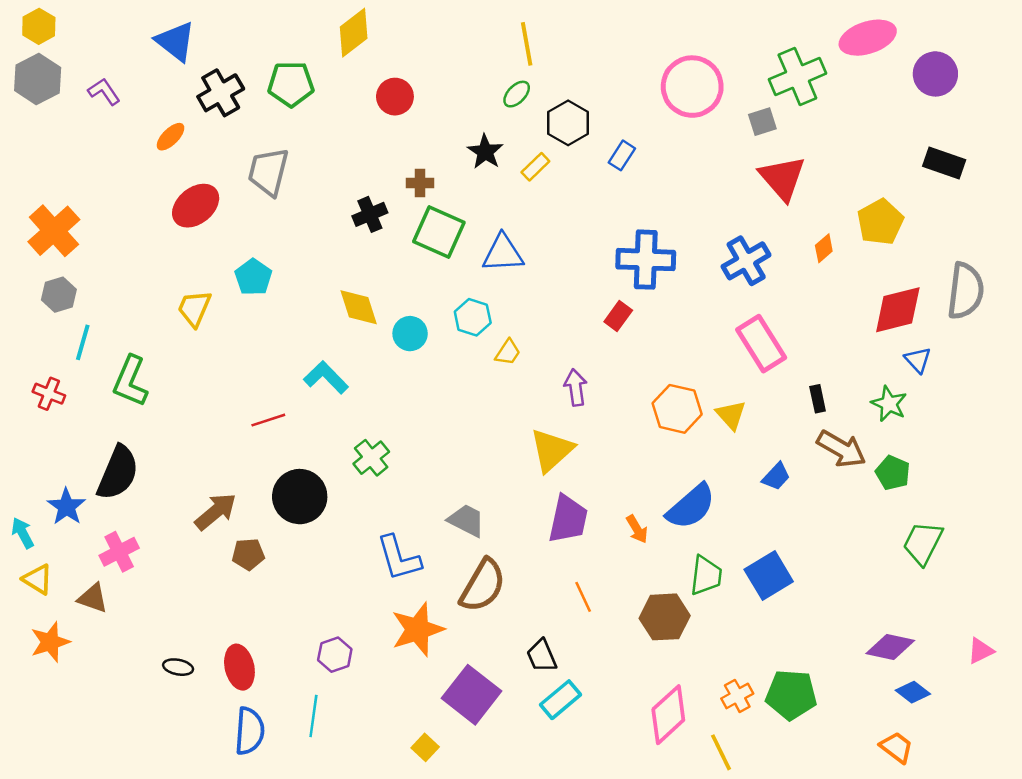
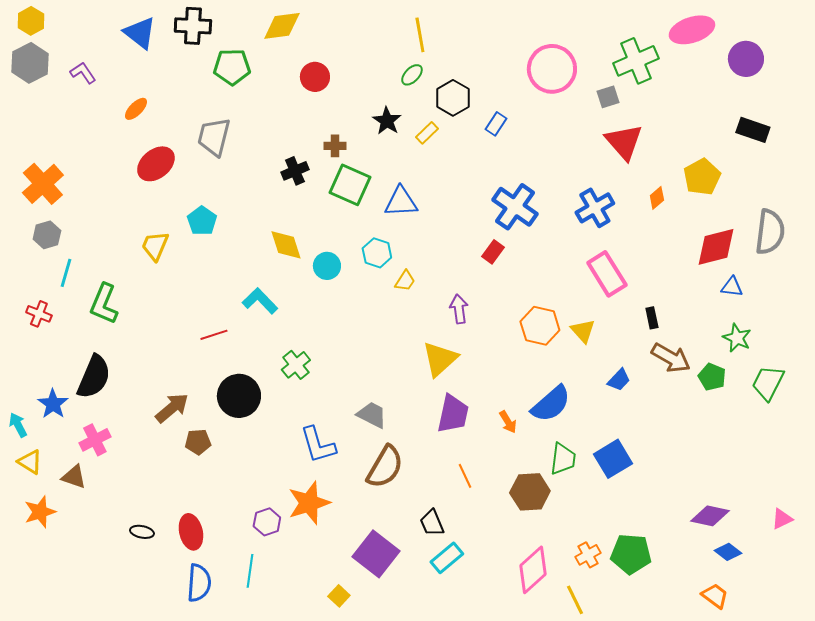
yellow diamond: (354, 33) -> (282, 26), turned 30
black cross: (221, 93) -> (193, 26), moved, turned 33
blue cross: (646, 260) -> (515, 207), turned 33
blue triangle: (918, 360) -> (732, 287), turned -40
green star: (889, 404) -> (737, 338), moved
green trapezoid: (923, 543) -> (768, 383), moved
orange star: (418, 629) -> (309, 503), moved

